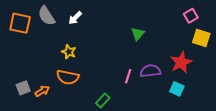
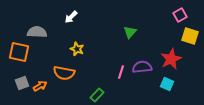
gray semicircle: (47, 16) -> (37, 32), moved, turned 126
orange square: (20, 23) -> (19, 52), moved
yellow star: (69, 52) -> (77, 49), moved

